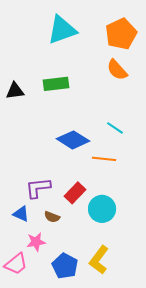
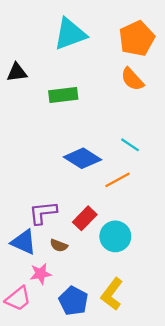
black triangle: (15, 91) -> (17, 72), moved
orange line: (104, 159) -> (118, 180), turned -35
blue triangle: (21, 214) -> (24, 242), size x1.4

